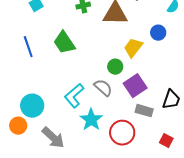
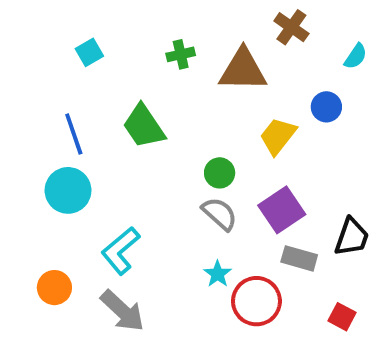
green circle: (115, 67) -> (220, 173), moved
cyan L-shape: (74, 96) -> (120, 251), moved
cyan circle: (32, 106) -> (68, 190), moved
cyan star: (91, 120) -> (218, 274), moved, size x0.6

